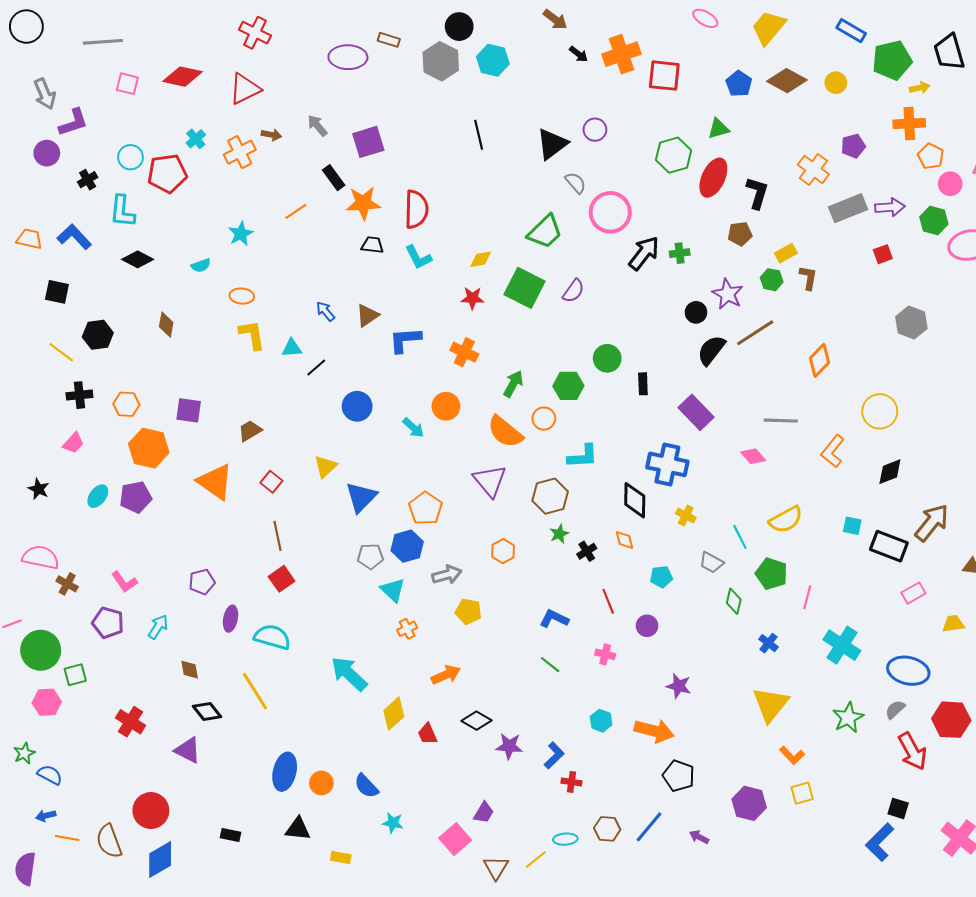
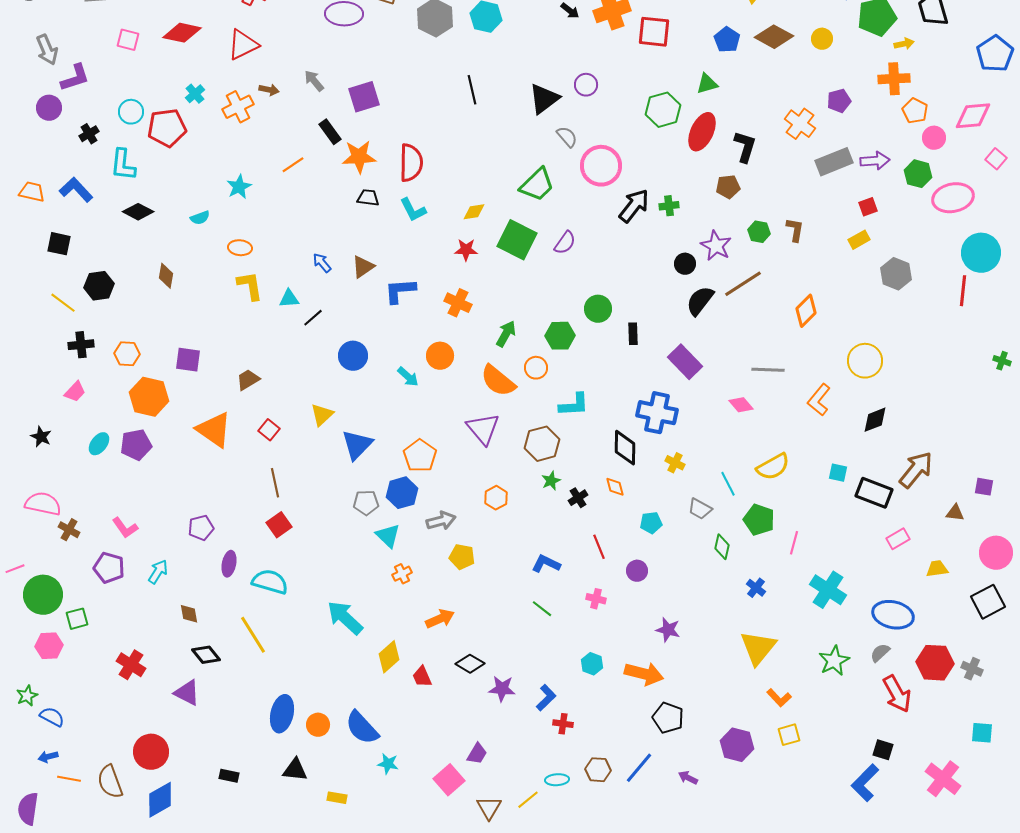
yellow rectangle: (786, 253) -> (859, 240), moved
blue semicircle: (366, 786) -> (362, 728), size x1.4

